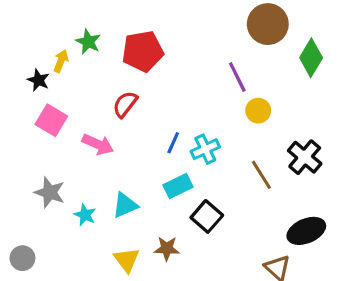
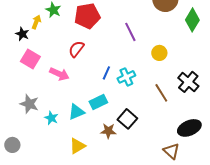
purple line: (237, 77) -> (130, 32), moved
cyan rectangle: (178, 186) -> (98, 102), moved
brown star: (167, 249) -> (108, 131), moved
yellow triangle: (127, 260) -> (77, 146), turned 36

